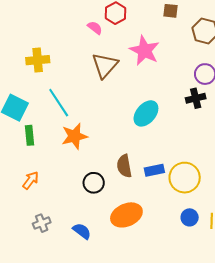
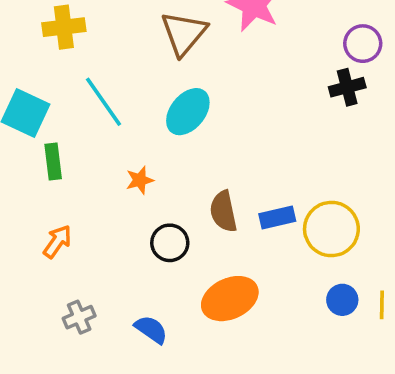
cyan ellipse: (146, 113) -> (188, 112), moved
orange star: (75, 136) -> (140, 180), moved, size x0.6

